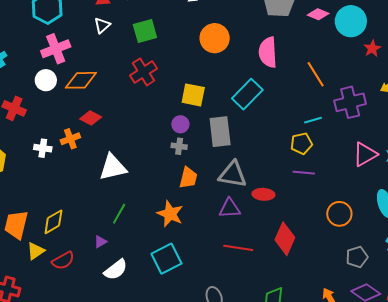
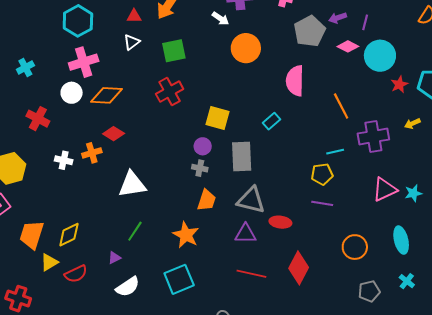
orange circle: (215, 38) -> (246, 48), moved
cyan rectangle: (247, 94) -> (272, 121), size x0.6

